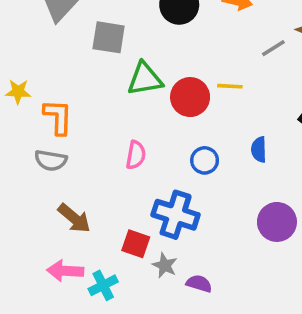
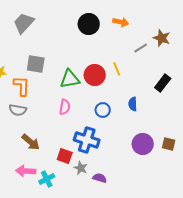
gray square: (109, 37) -> (36, 64), moved
green triangle: (145, 79) -> (70, 79), moved
yellow line: (230, 86) -> (117, 69), turned 64

